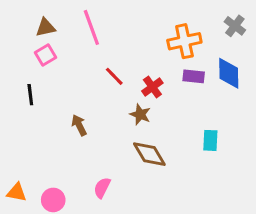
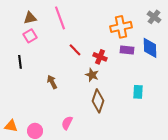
red cross: (152, 87) -> (100, 57), turned -32
brown diamond: (149, 154) -> (98, 101), turned 50

